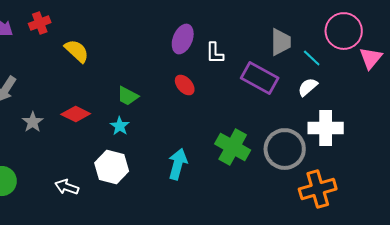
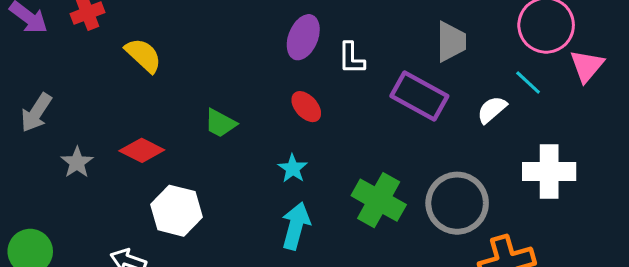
cyan line: (312, 58) -> (528, 82), moved
cyan star: (120, 126) -> (293, 168), moved
white cross: (326, 128) -> (549, 171), moved
white hexagon: (112, 167) -> (177, 211), moved

